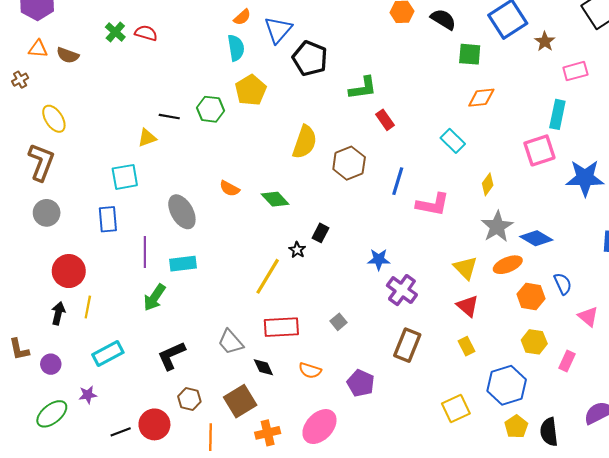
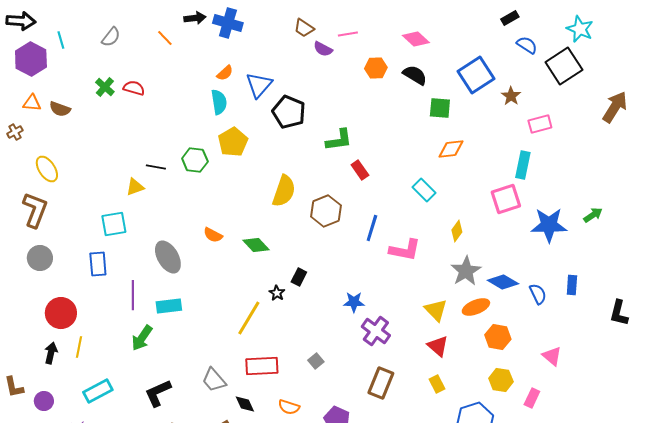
blue semicircle: (563, 284) -> (538, 294), moved

